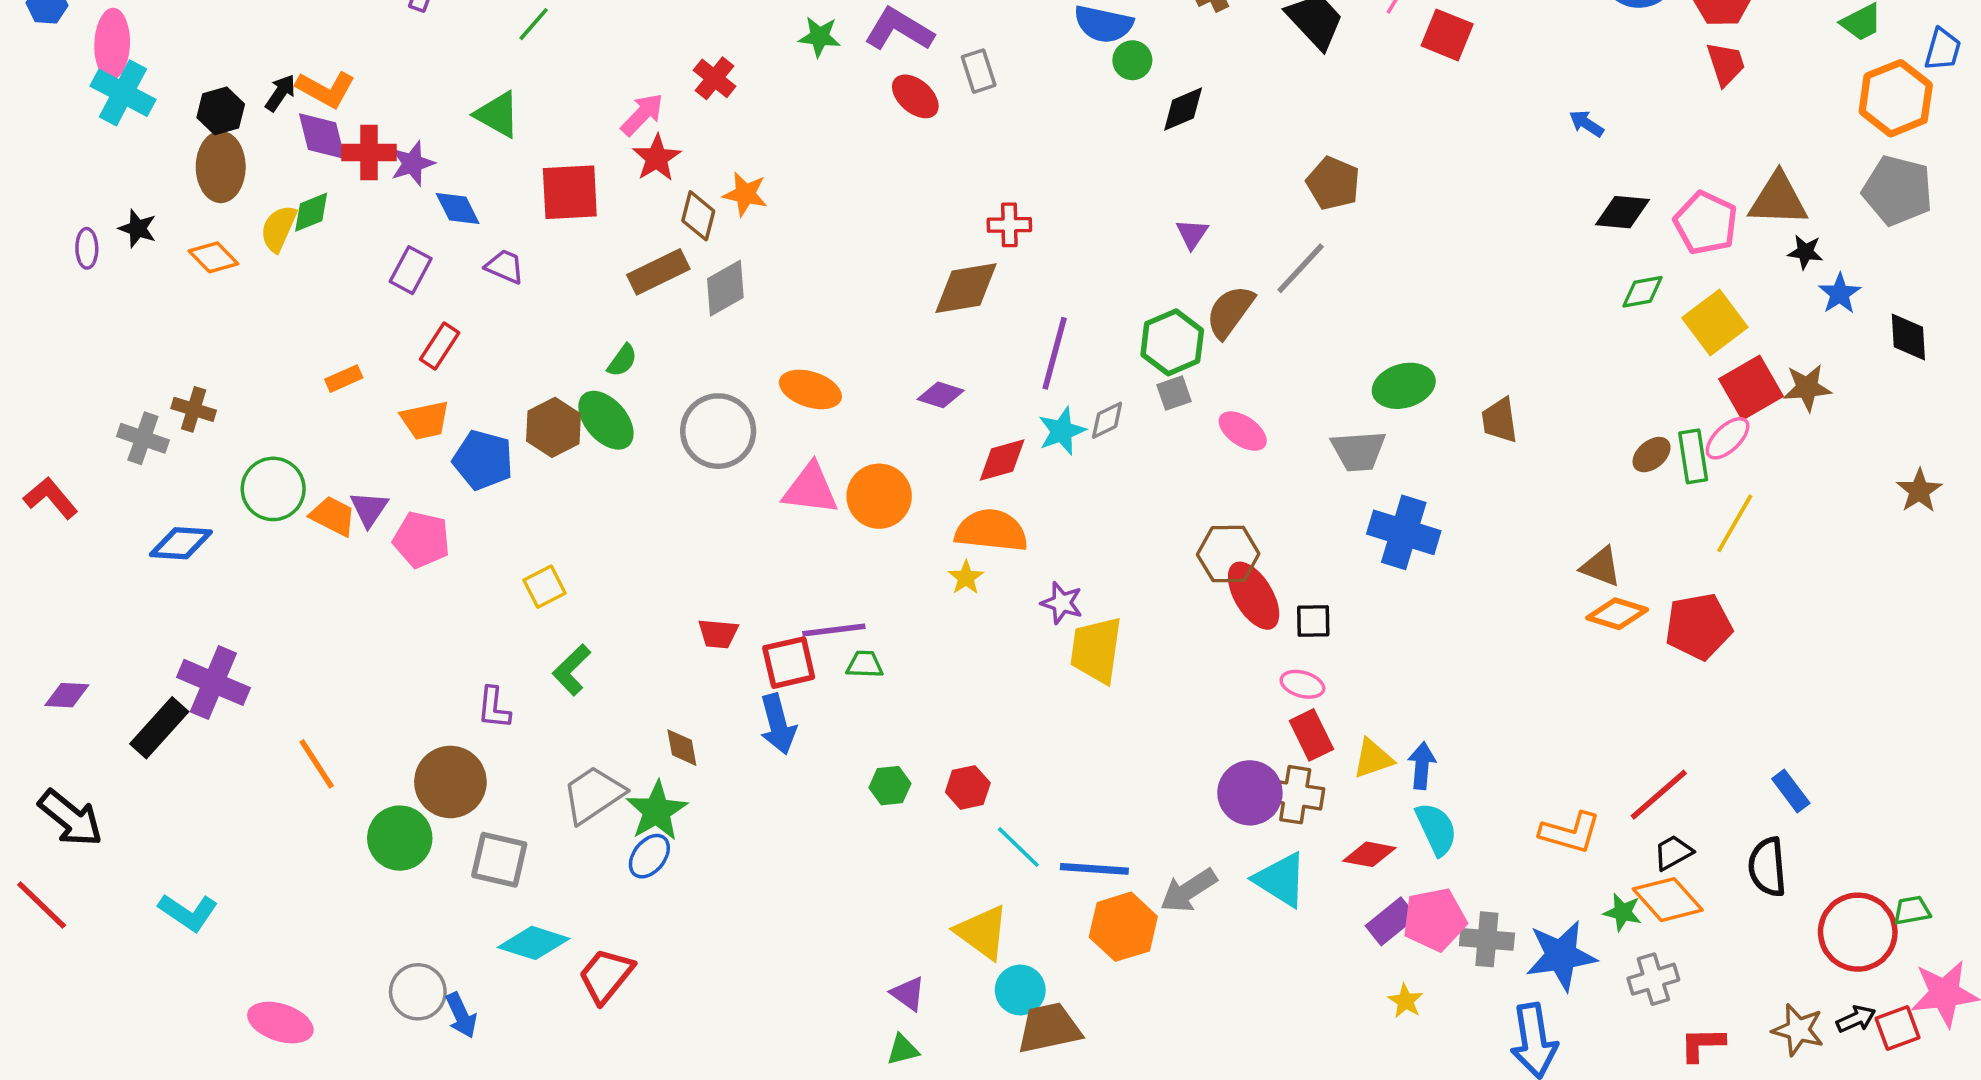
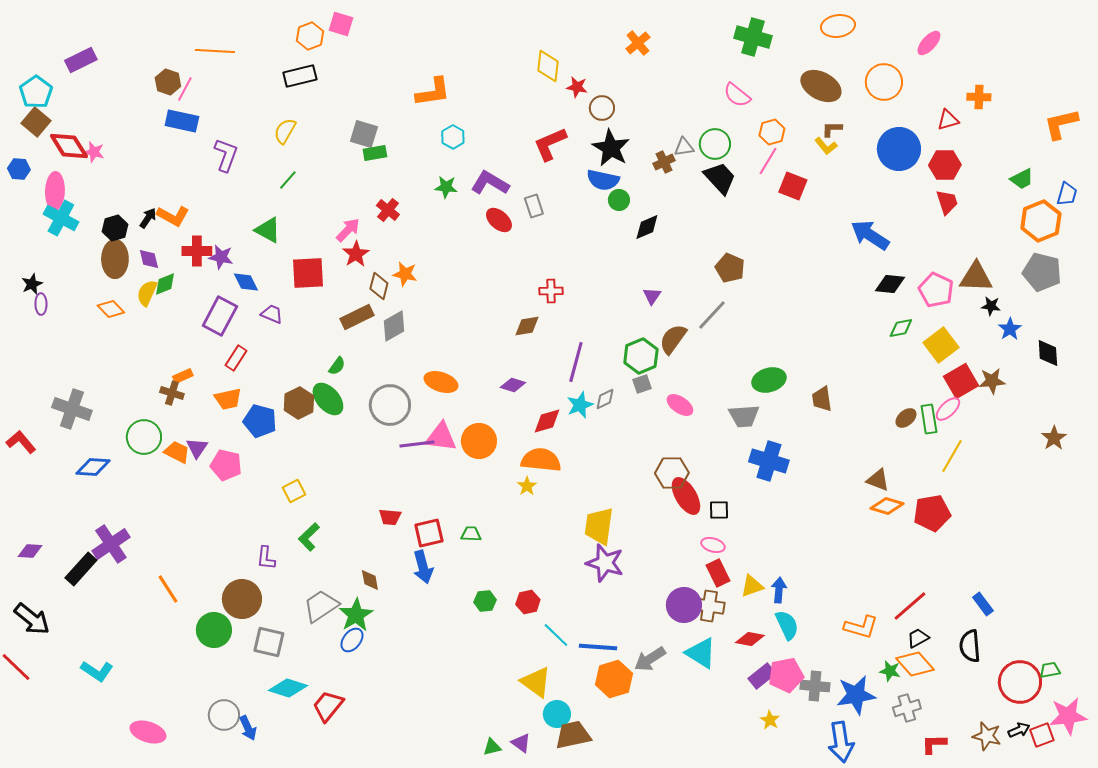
blue arrow: (1586, 124) -> (870, 235), size x2.0
purple diamond: (322, 136) -> (149, 259), moved, size x0.7
purple star: (412, 163) -> (221, 257), turned 30
black star: (137, 228) -> (32, 284), moved, turned 30
purple rectangle: (411, 270) -> (220, 316), size x1.5
brown diamond: (966, 288) -> (527, 326), size x0.7
brown cross: (194, 409) -> (172, 393), moved
gray cross: (143, 438) -> (72, 409), size x1.4
purple star: (1062, 603) -> (605, 563), moved, size x1.6
purple line: (834, 630) -> (417, 444), moved
purple cross: (213, 682) -> (111, 544), turned 33
purple triangle: (908, 994) -> (521, 743), moved

